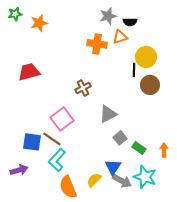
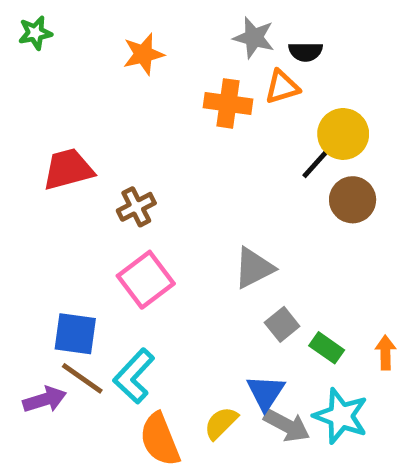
gray star: (108, 16) -> (254, 38), turned 30
orange star: (39, 23) -> (143, 54), moved
black line: (134, 70) -> (315, 165), turned 40
brown cross: (83, 88) -> (136, 207), moved
brown line: (52, 139) -> (82, 378), moved

